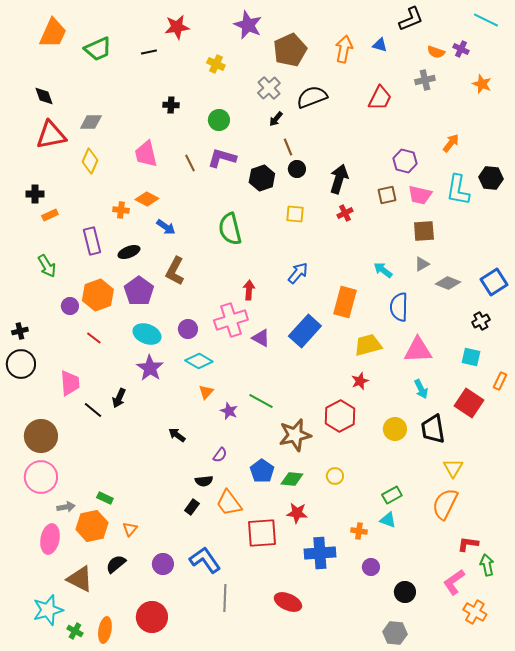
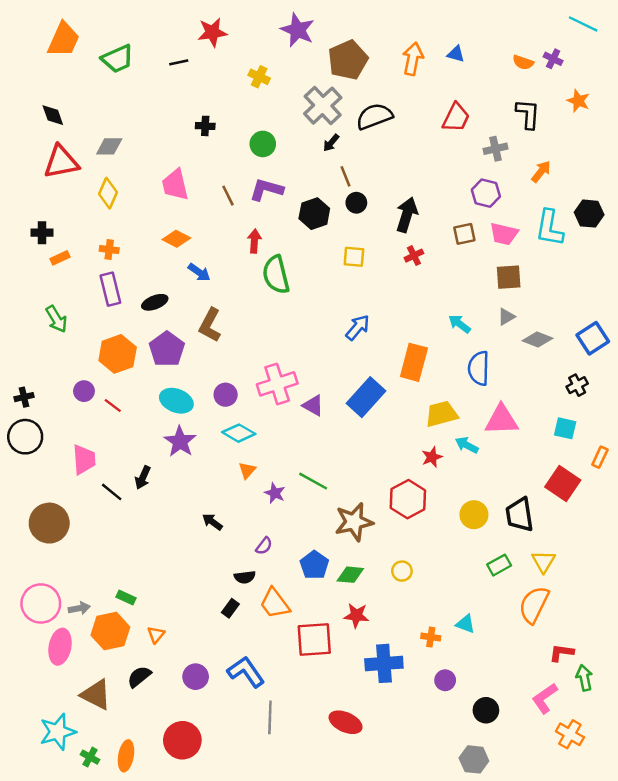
black L-shape: (411, 19) -> (528, 114), moved, turned -64
gray cross: (425, 80) -> (496, 149), moved
gray cross: (269, 88) -> (323, 106), size x1.4
orange cross: (121, 210) -> (109, 250), moved
red arrow: (249, 290) -> (254, 241), moved
purple circle: (70, 306) -> (84, 391), moved
cyan arrow: (421, 389) -> (467, 445), moved, turned 144
pink circle: (41, 477) -> (41, 603), moved
green rectangle: (392, 495) -> (499, 565), moved

